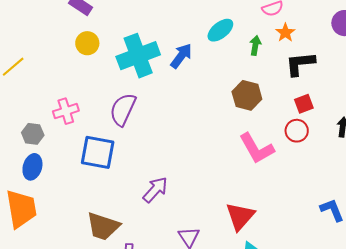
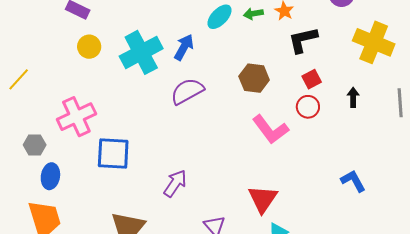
green arrow: (255, 45) -> (253, 14), moved, turned -102
purple semicircle: (123, 109) -> (187, 91), moved, turned 44
pink cross: (66, 111) -> (76, 117), size x1.5
gray hexagon: (33, 134) -> (35, 145), moved

